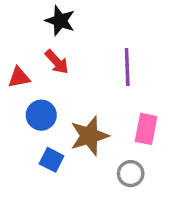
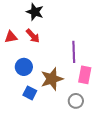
purple line: (127, 67) -> (74, 52), moved
red triangle: (19, 77) -> (11, 37), moved

